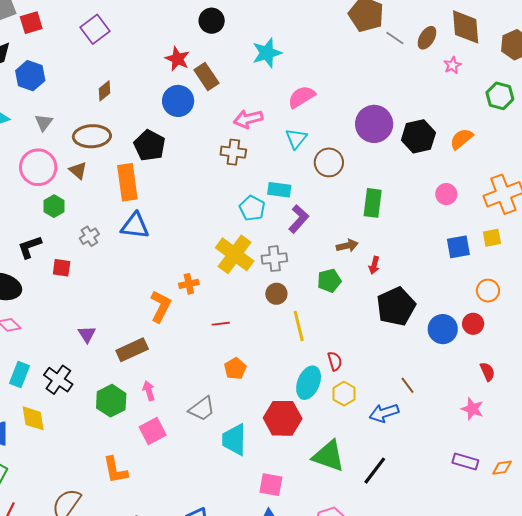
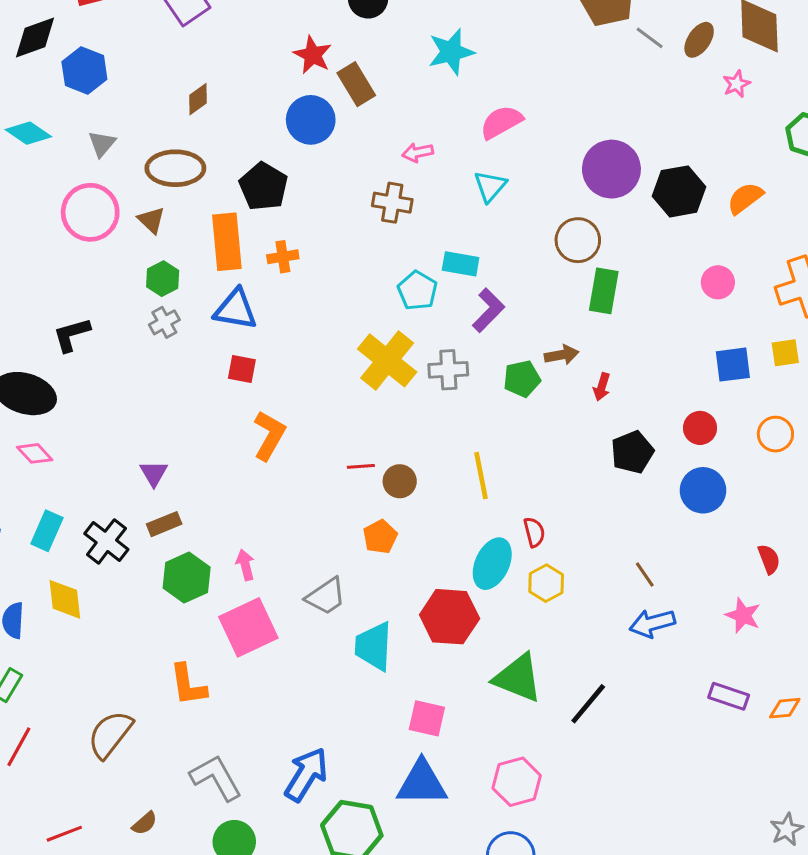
pink arrow: (248, 119) -> (418, 152), size x0.7
brown circle: (329, 162) -> (578, 240), moved
green hexagon: (54, 206) -> (163, 279), moved
red square: (62, 268) -> (242, 369), moved
green pentagon: (329, 281) -> (522, 379), moved
orange cross: (189, 284) -> (283, 257), moved
brown circle: (276, 294) -> (400, 481), moved
black pentagon: (396, 306) -> (632, 452), size x0.7
red circle: (473, 324) -> (700, 428), moved
brown rectangle: (132, 350) -> (164, 524), moved, size x0.7
blue arrow: (384, 413) -> (652, 623), moved
pink square: (153, 431) -> (248, 627), size x1.4

